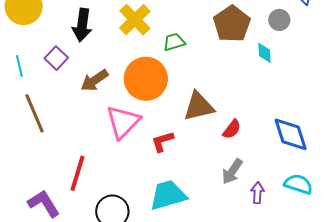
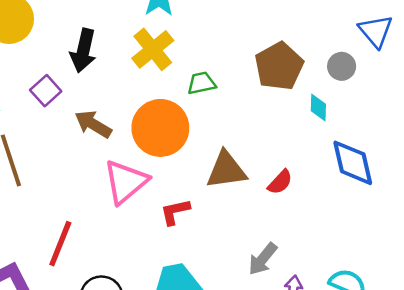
brown arrow: (94, 80) -> (93, 124), turned 60
red semicircle: (232, 129) -> (280, 182), moved
blue diamond: (291, 134) -> (353, 163), moved

